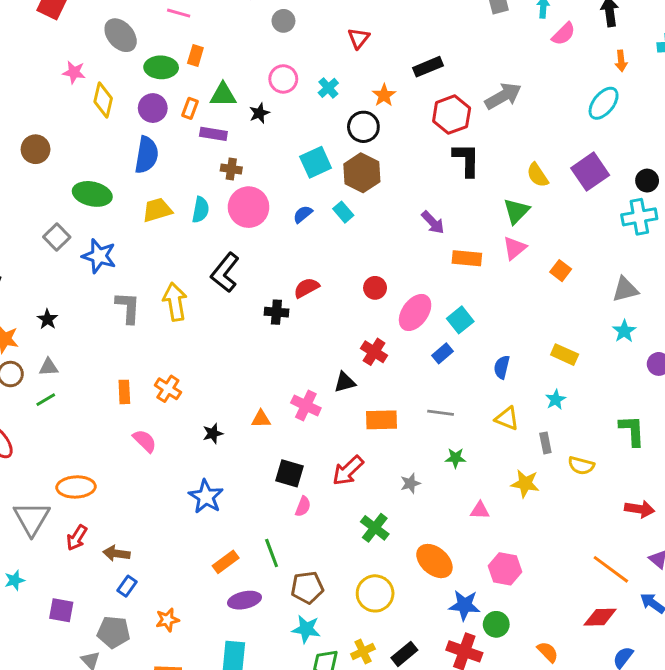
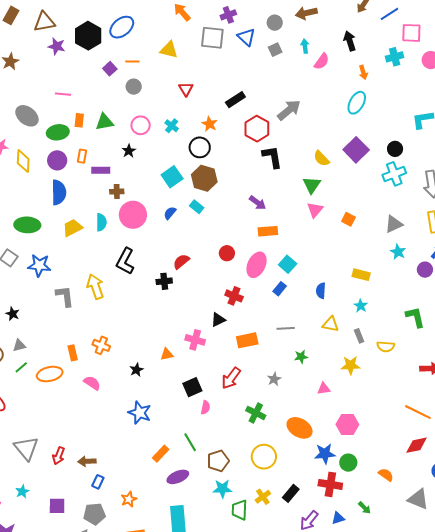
green triangle: (223, 95) -> (104, 122), moved
orange rectangle: (467, 258) -> (268, 231), moved
black square: (289, 473) -> (192, 387), turned -30
orange ellipse: (76, 487) -> (50, 374), moved

